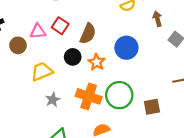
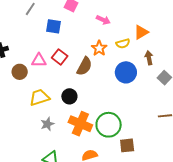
blue circle: (126, 48) -> (126, 72), moved
black circle: (73, 57) -> (69, 96), moved
orange star: (97, 62) -> (99, 48), moved
brown square: (152, 107) -> (127, 145), moved

